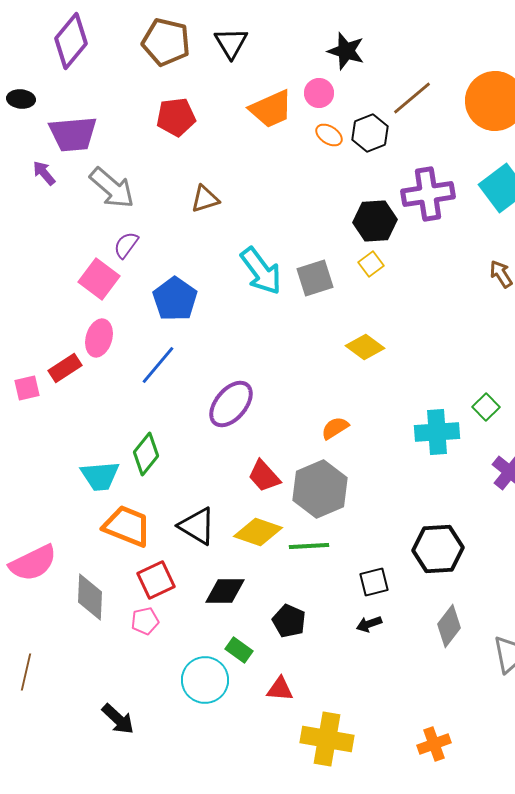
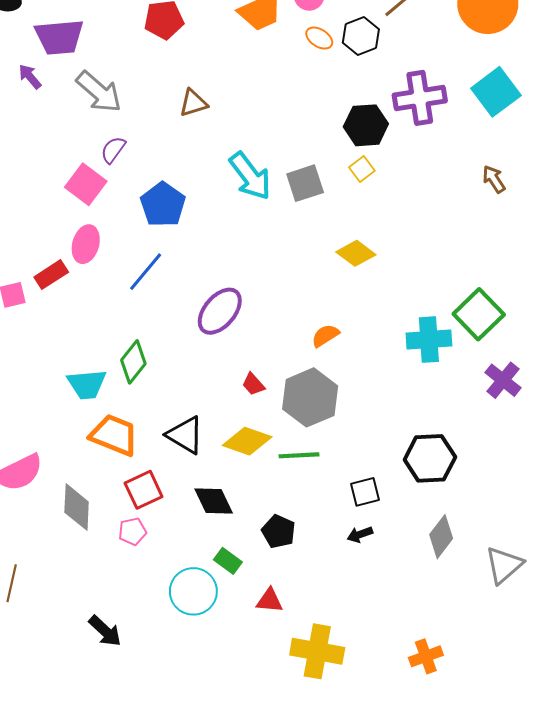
green square: (486, 407) -> (479, 314), size x1.8
red trapezoid: (264, 476) -> (253, 384), size x0.7
black diamond: (225, 591) -> (214, 501), turned 63

